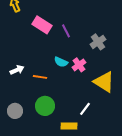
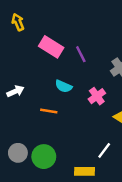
cyan semicircle: (61, 62) -> (64, 86), moved
white arrow: (17, 70) -> (15, 91), moved
green circle: (45, 106) -> (44, 157), moved

